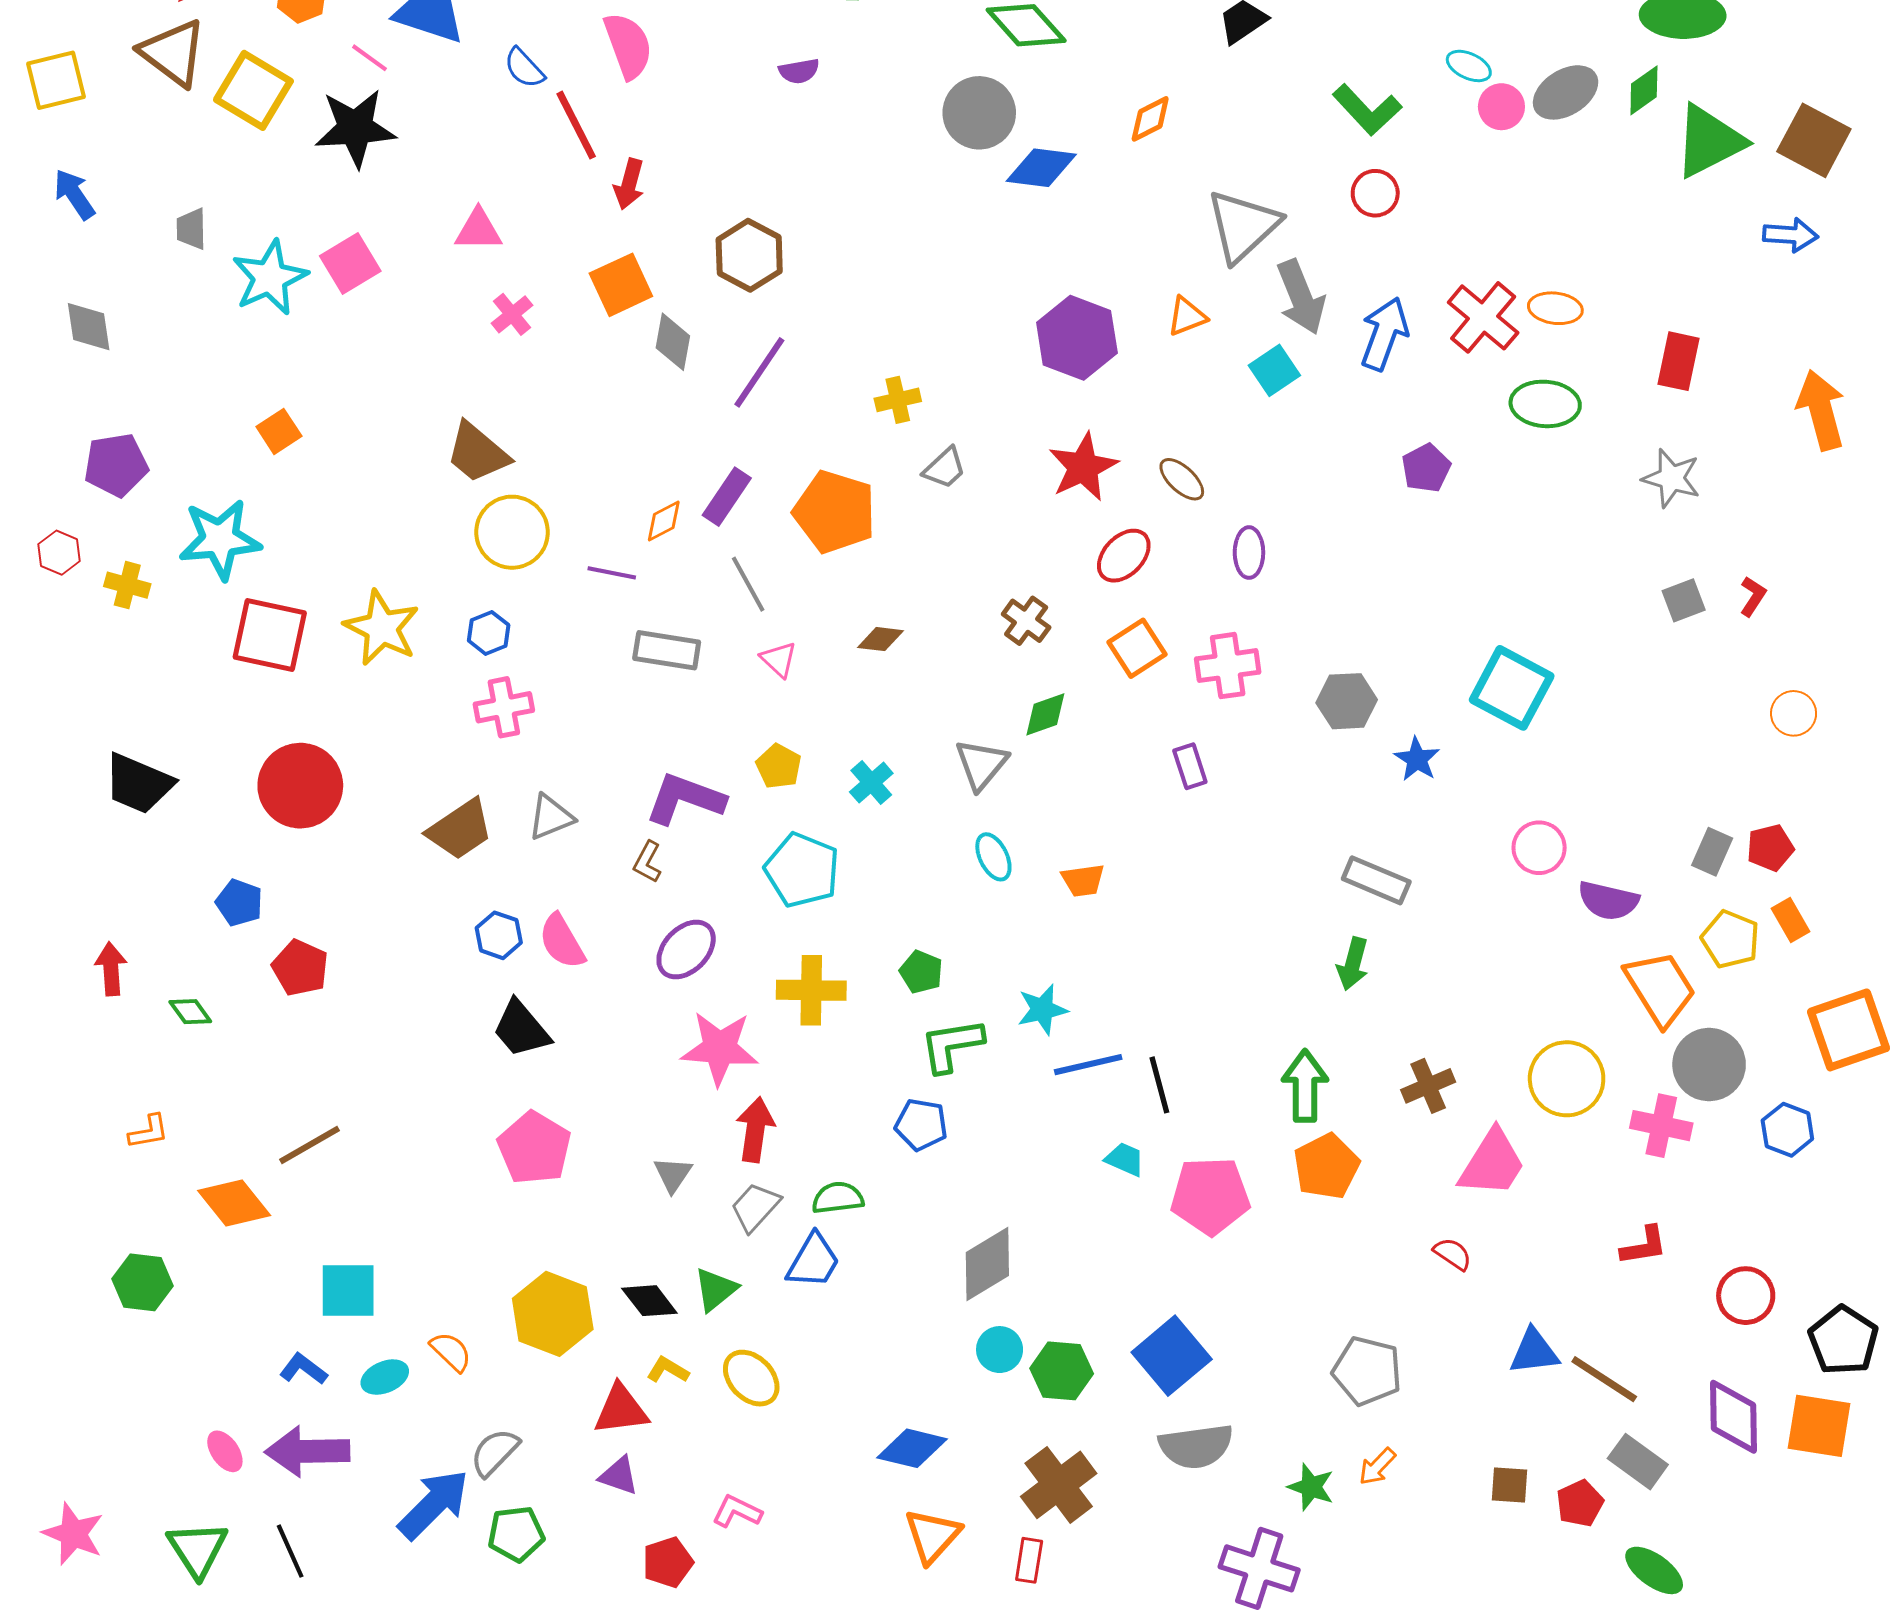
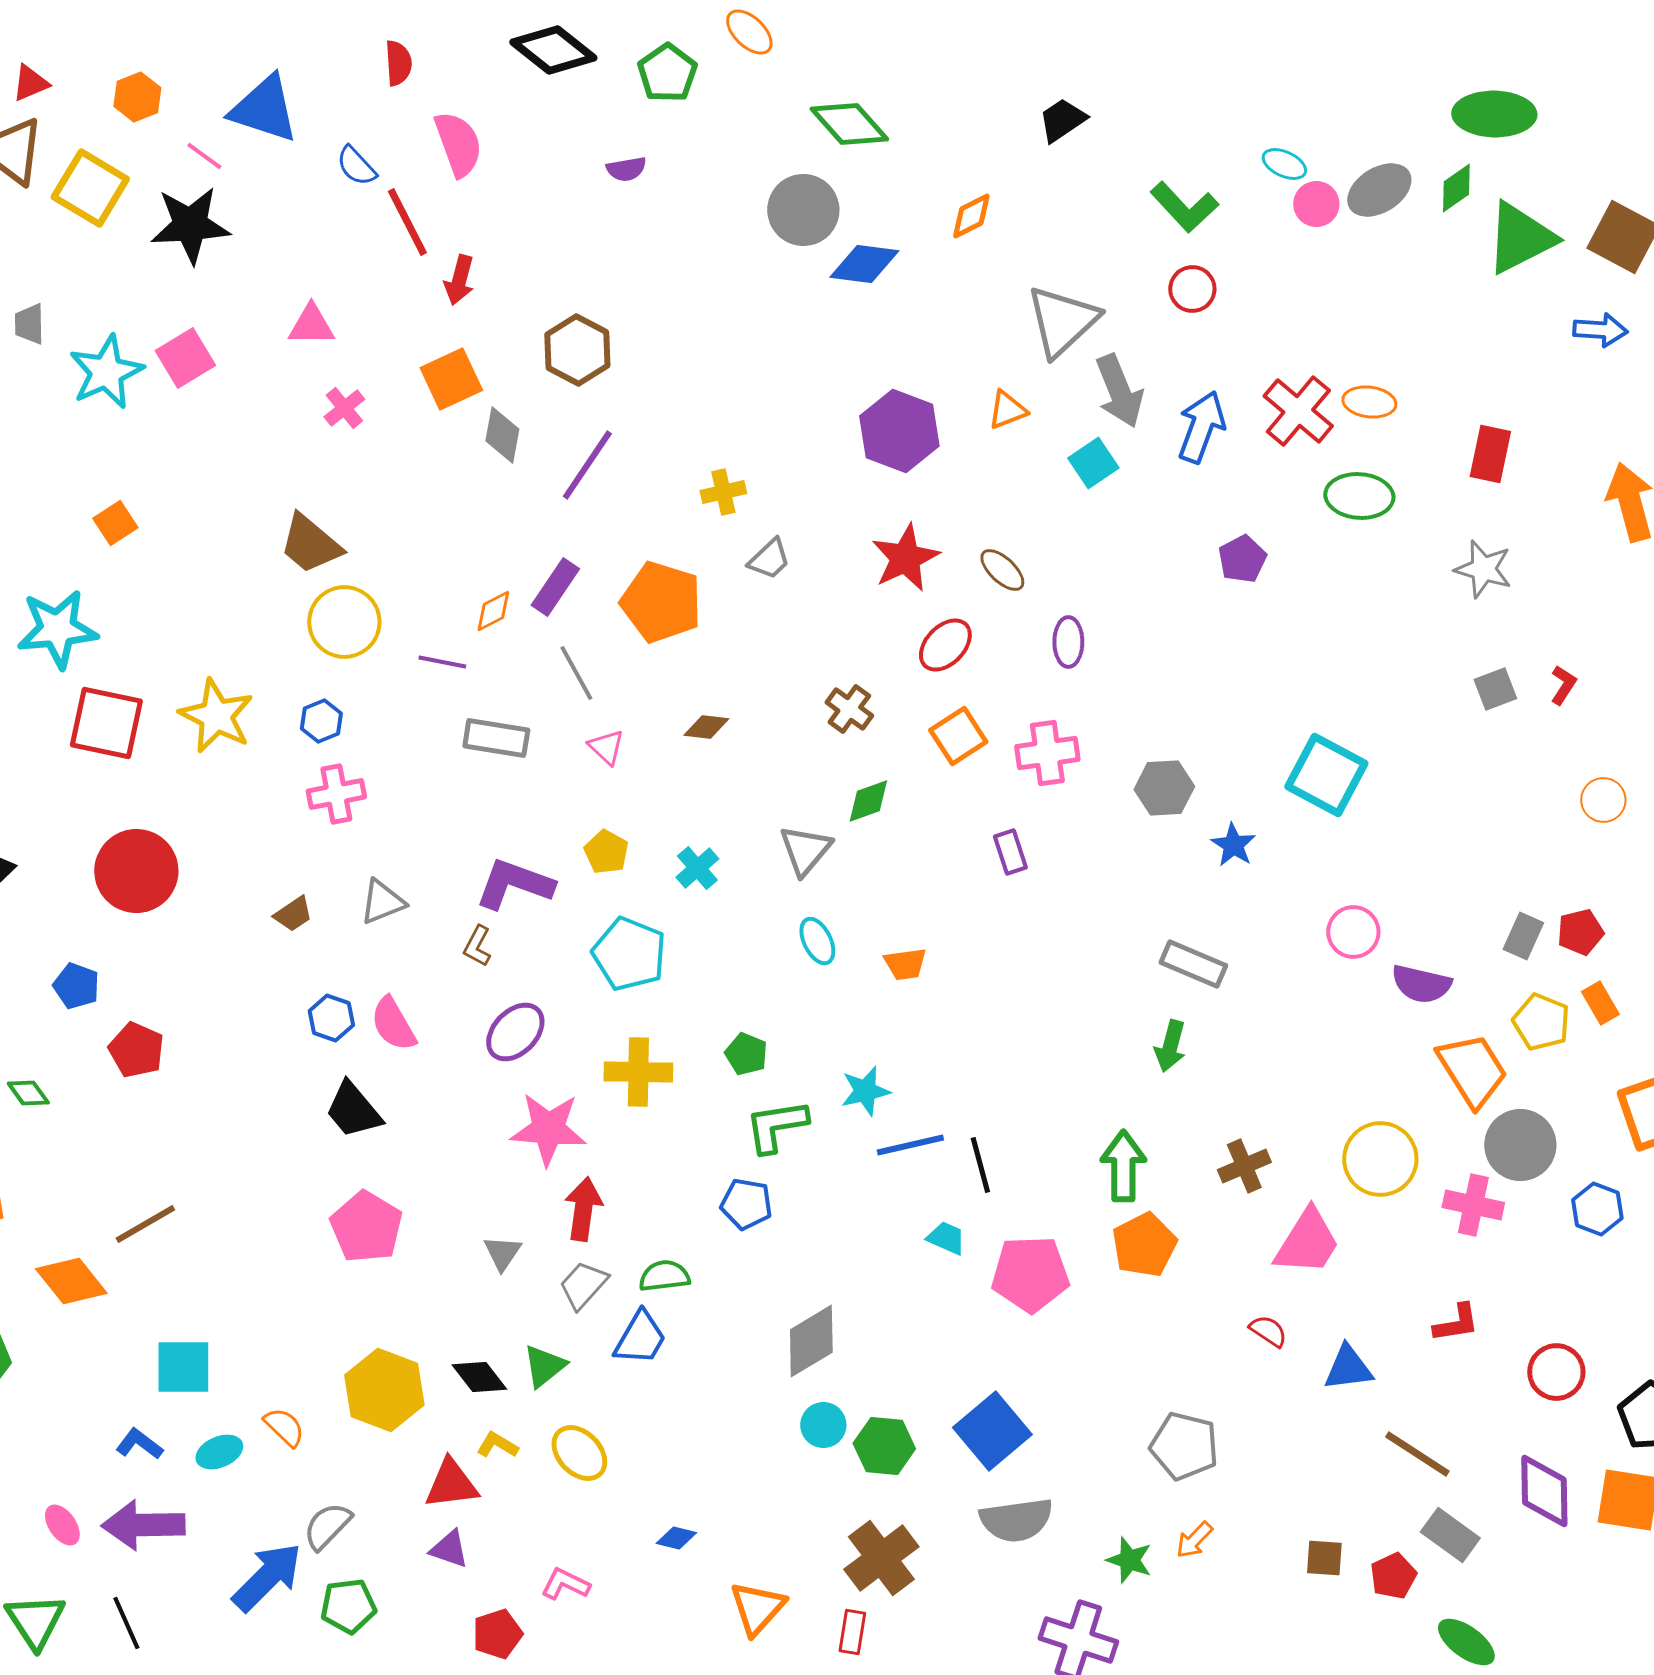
brown trapezoid: (460, 829) -> (293, 914), size x0.6
blue triangle: (1534, 1352) -> (1348, 1368), moved
blue diamond: (912, 1448) -> (676, 1538), moved, size x0.6

